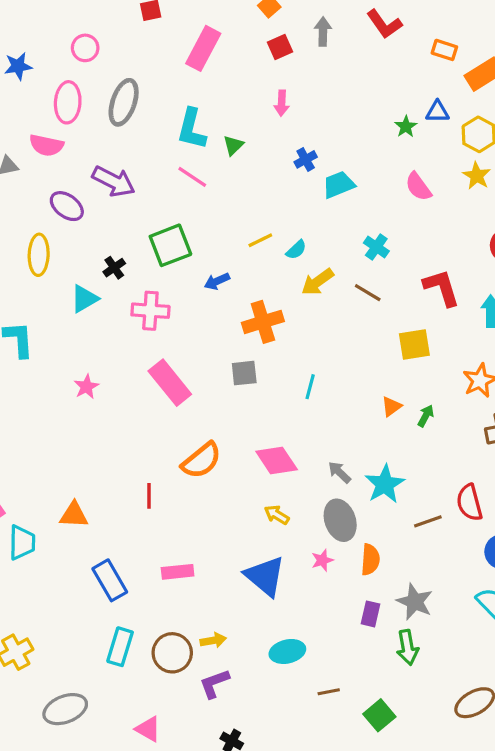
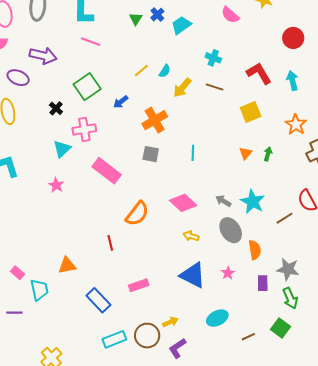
green triangle: (233, 145) -> (136, 19), moved
cyan triangle: (84, 299) -> (62, 149), moved
gray square: (244, 373) -> (151, 154), turned 30
pink star: (322, 560) -> (228, 273), moved
cyan rectangle: (120, 647) -> (114, 339), turned 65
green square: (379, 715) -> (280, 328), moved

